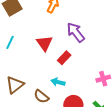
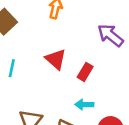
purple arrow: (76, 32) -> (110, 35), moved

